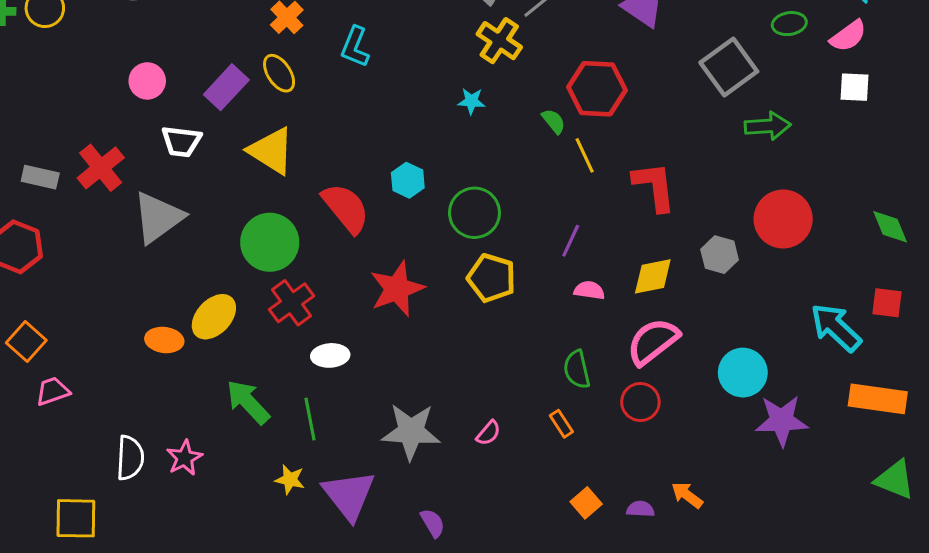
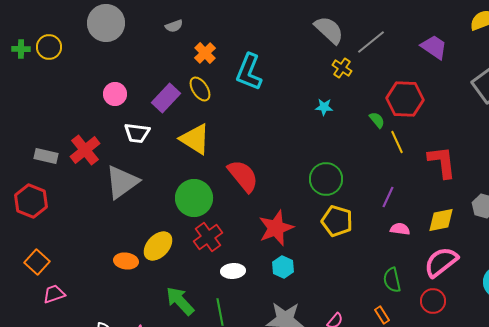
yellow cross: (499, 41) -> (342, 68), size x0.7
cyan L-shape: (355, 47) -> (249, 72), size x1.4
cyan hexagon: (408, 180) -> (283, 267), moved

